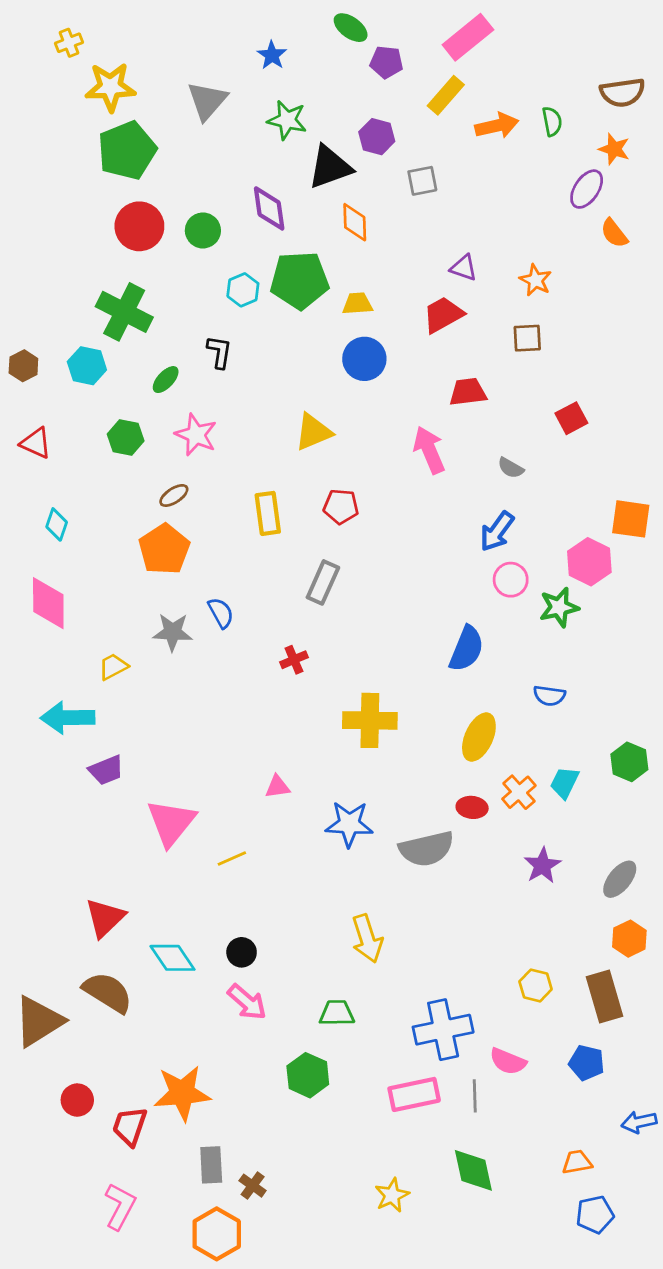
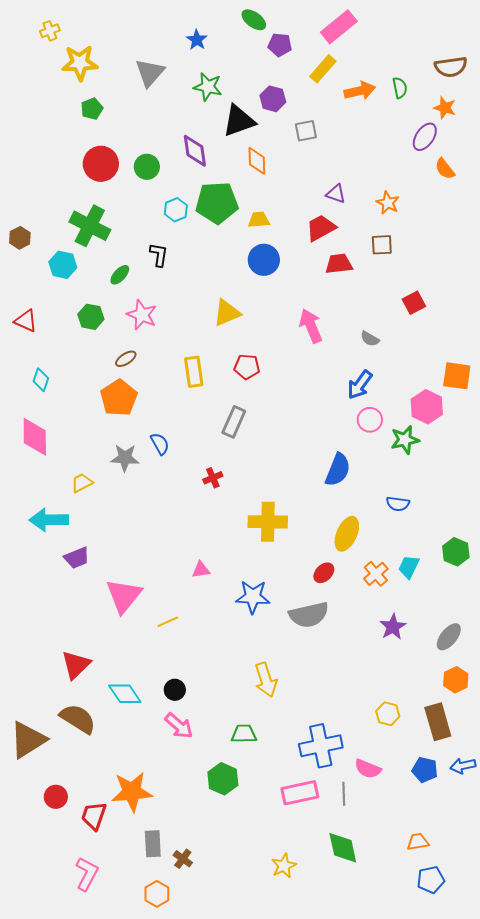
green pentagon: (127, 150) -> (92, 109), size x0.5
brown hexagon: (23, 366) -> (20, 238), moved
red trapezoid: (468, 392) -> (339, 264), moved
red ellipse: (472, 807) -> (324, 573), moved, turned -50
blue arrow: (639, 1122) -> (463, 766), moved
orange hexagon: (217, 1234) -> (157, 894), size x0.7

